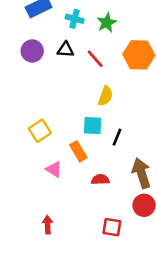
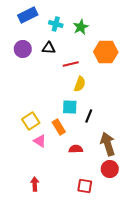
red line: (95, 59) -> (71, 64), moved, turned -63
yellow square: (40, 131) -> (31, 121), moved

